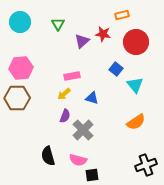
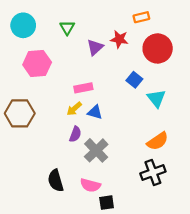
pink hexagon: (21, 68) -> (37, 64), moved
blue triangle: (92, 98) -> (95, 112), moved
black cross: (146, 165) -> (153, 172), moved

